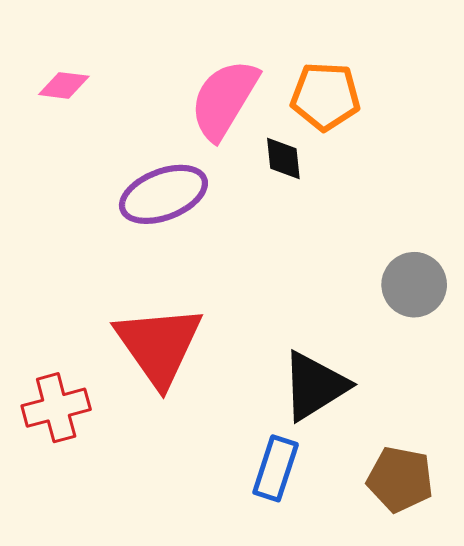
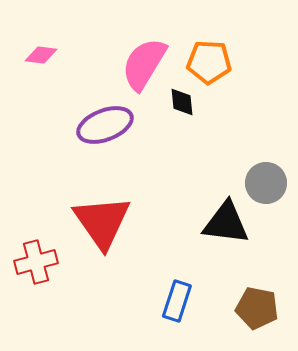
black triangle: (315, 386) -> (226, 223), moved, turned 39

